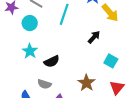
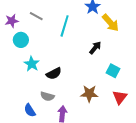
cyan circle: (30, 23) -> (21, 40), moved
brown star: (86, 83) -> (89, 94), turned -30

